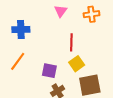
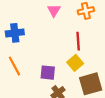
red line: (71, 42) -> (78, 41), moved
orange line: (18, 61) -> (14, 66), turned -60

